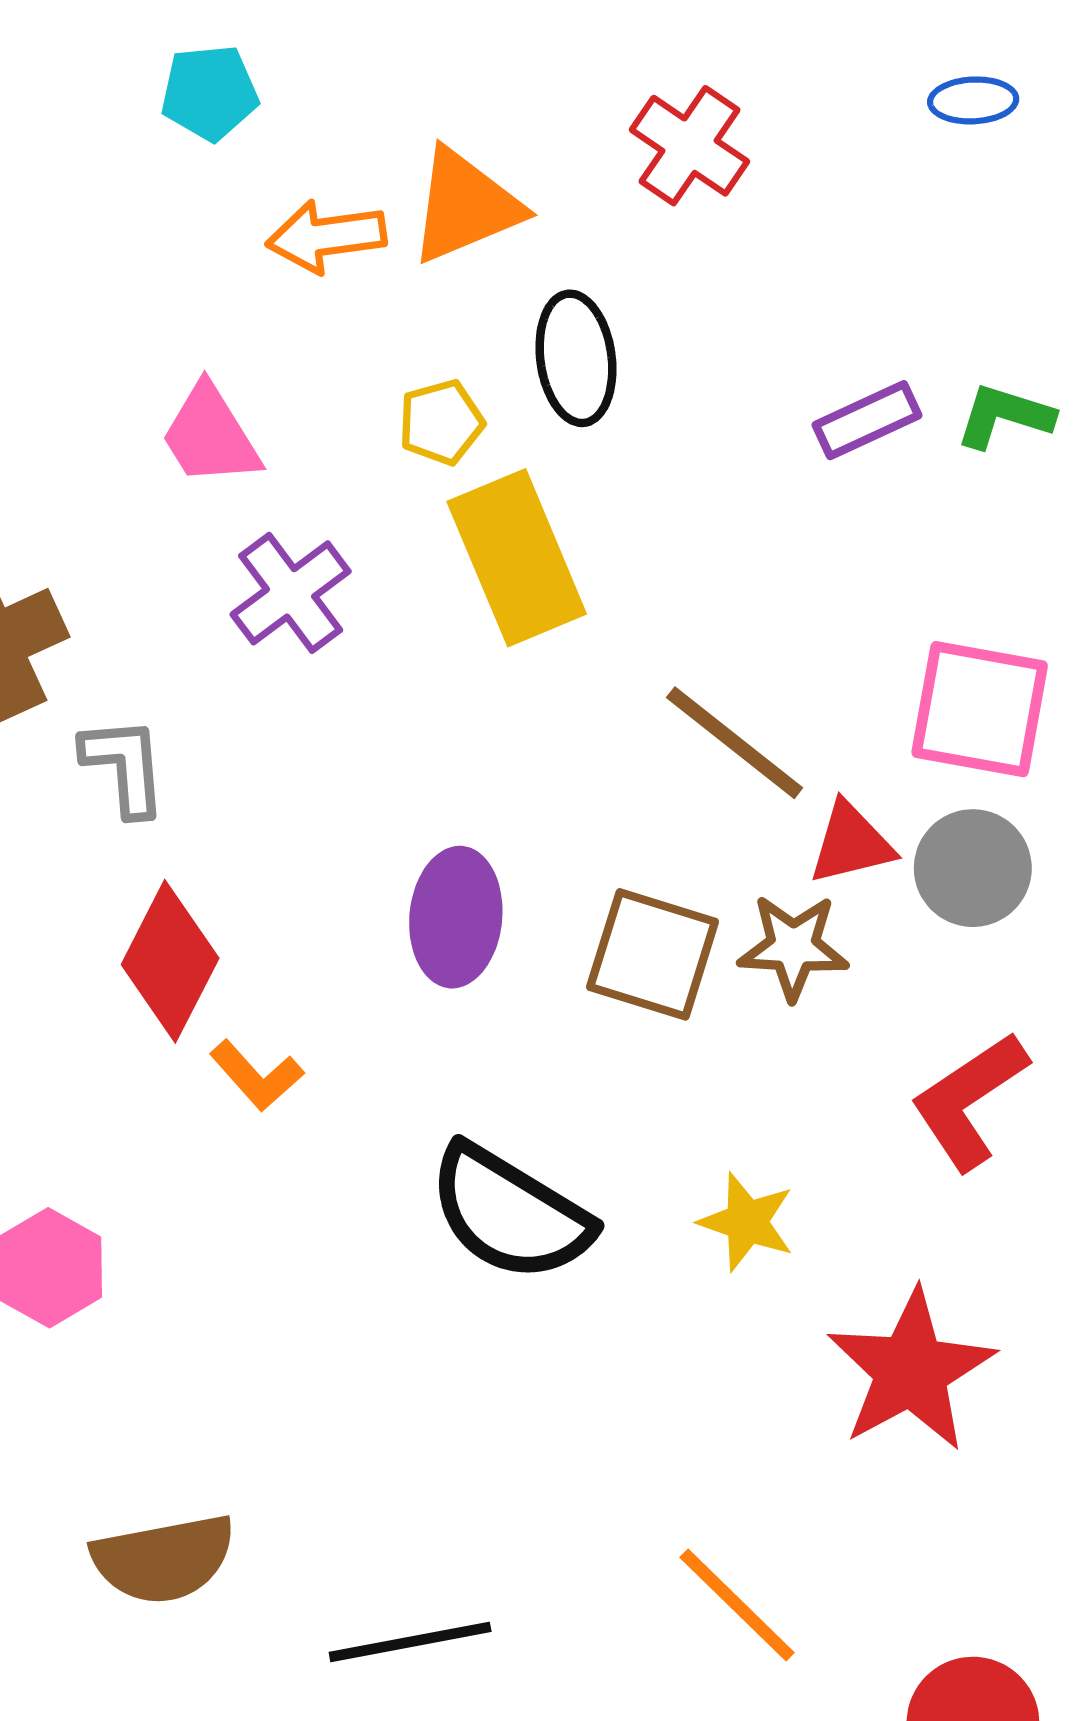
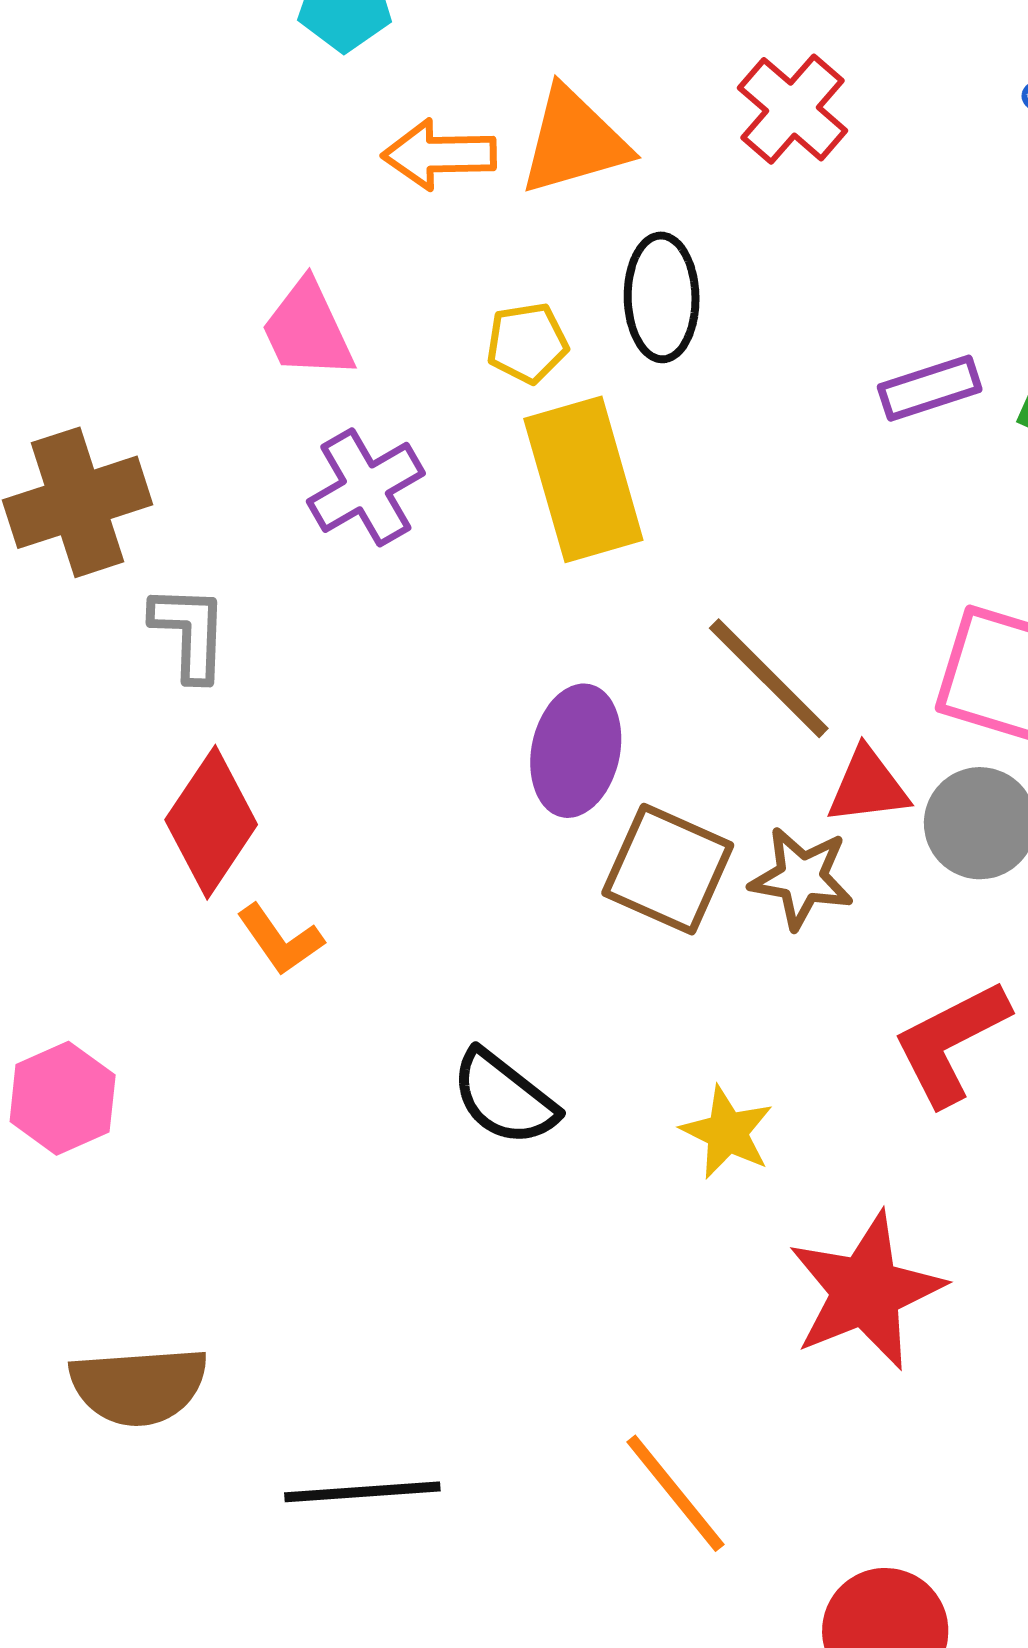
purple ellipse: (456, 917) -> (576, 751), moved
black semicircle: (510, 1213) -> (504, 1098), size x0.7

